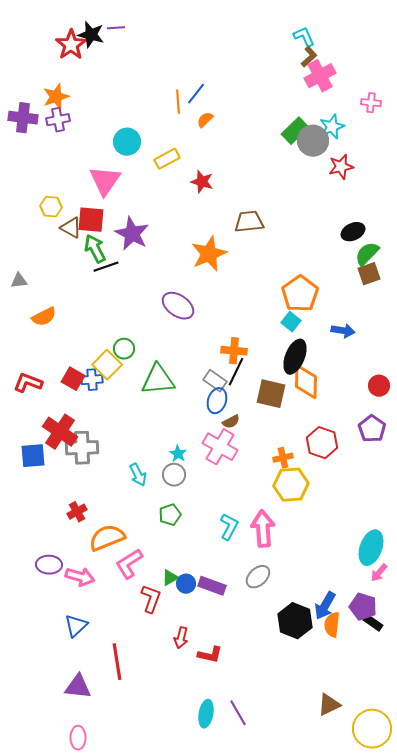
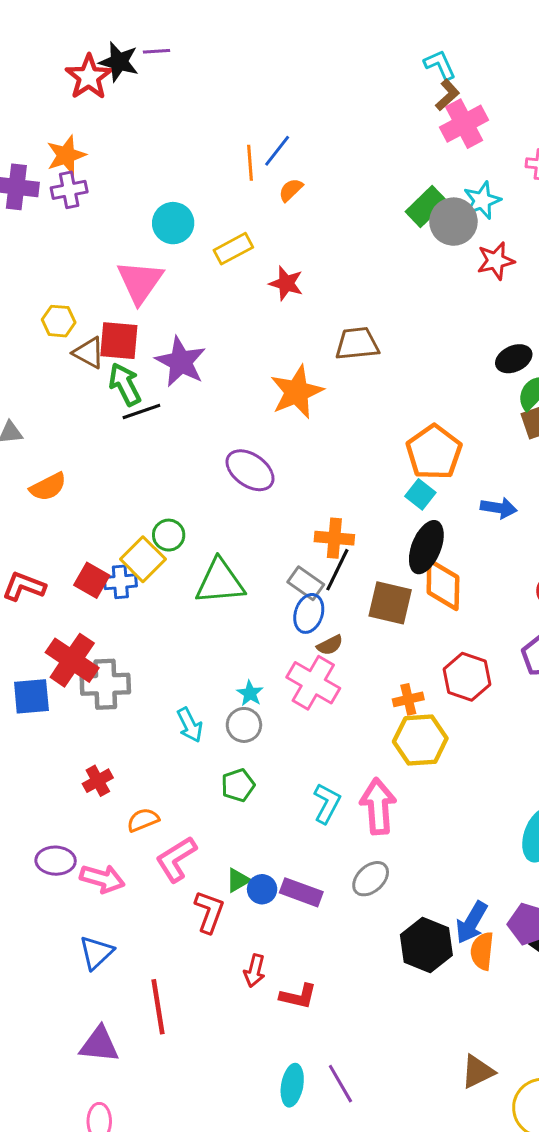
orange semicircle: (107, 538) -> (143, 820), size x0.6

